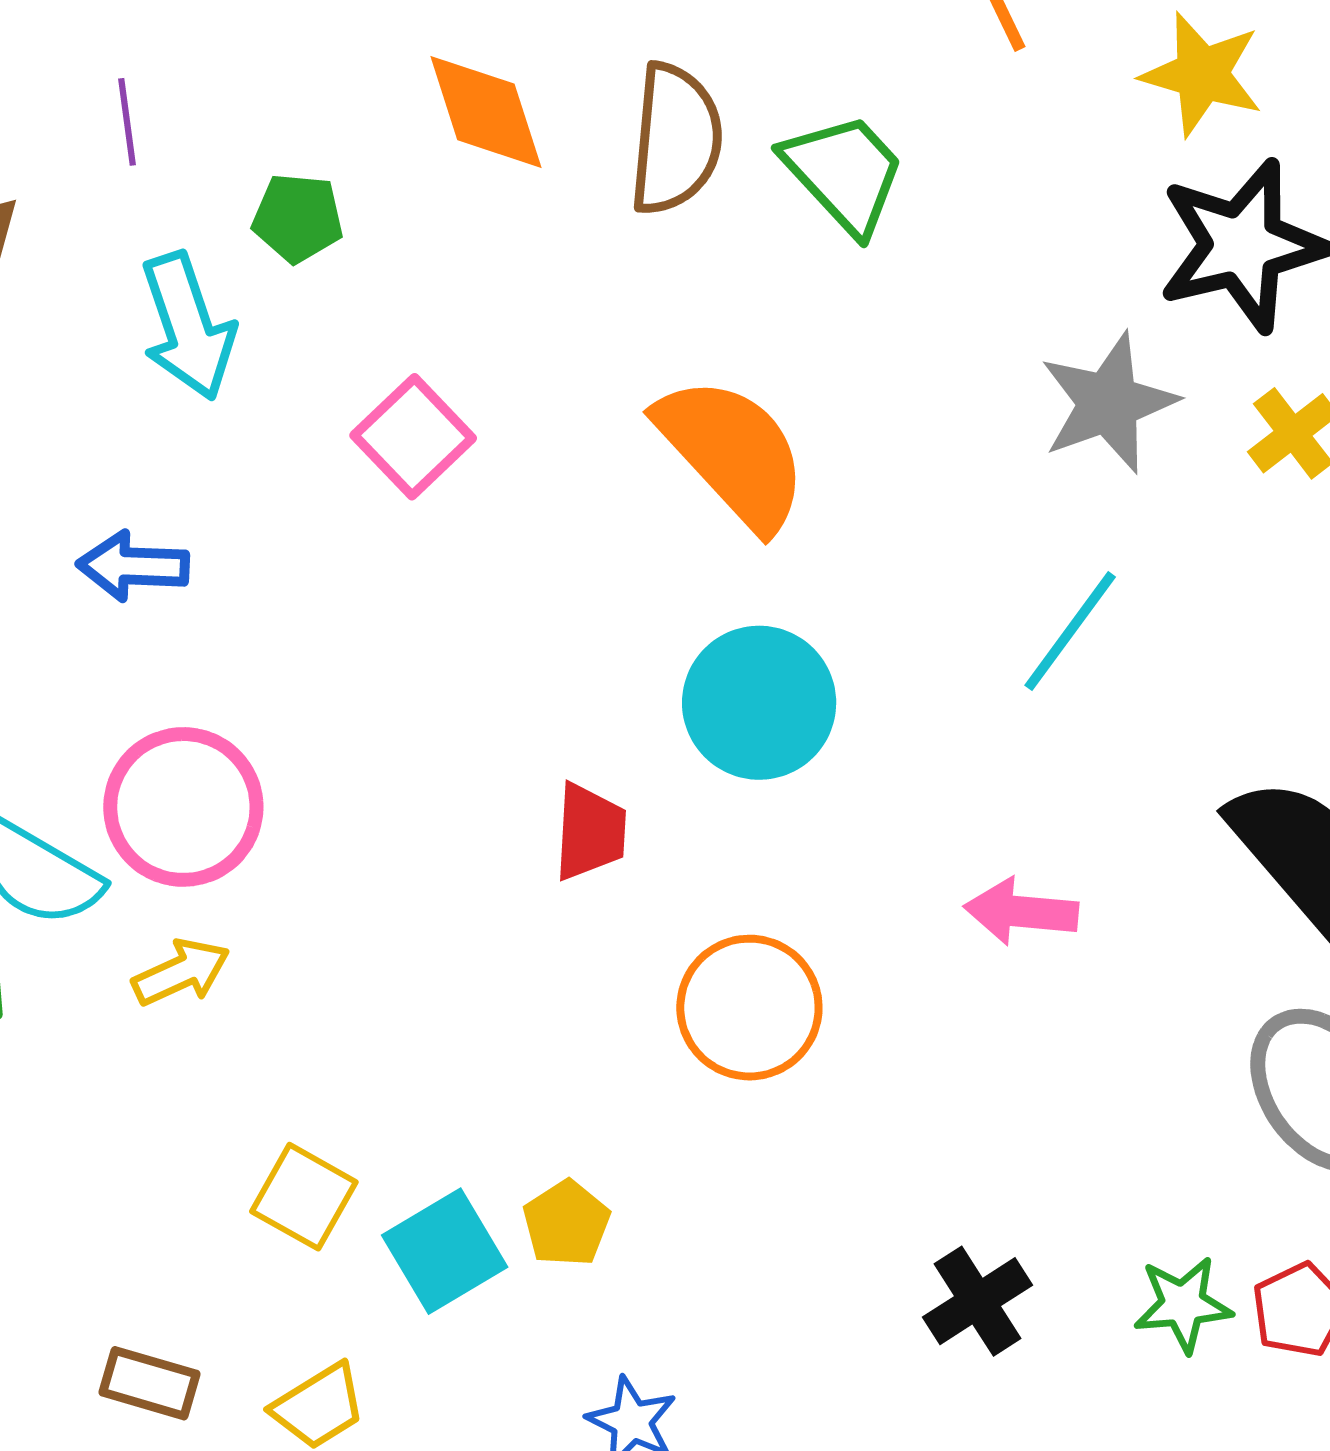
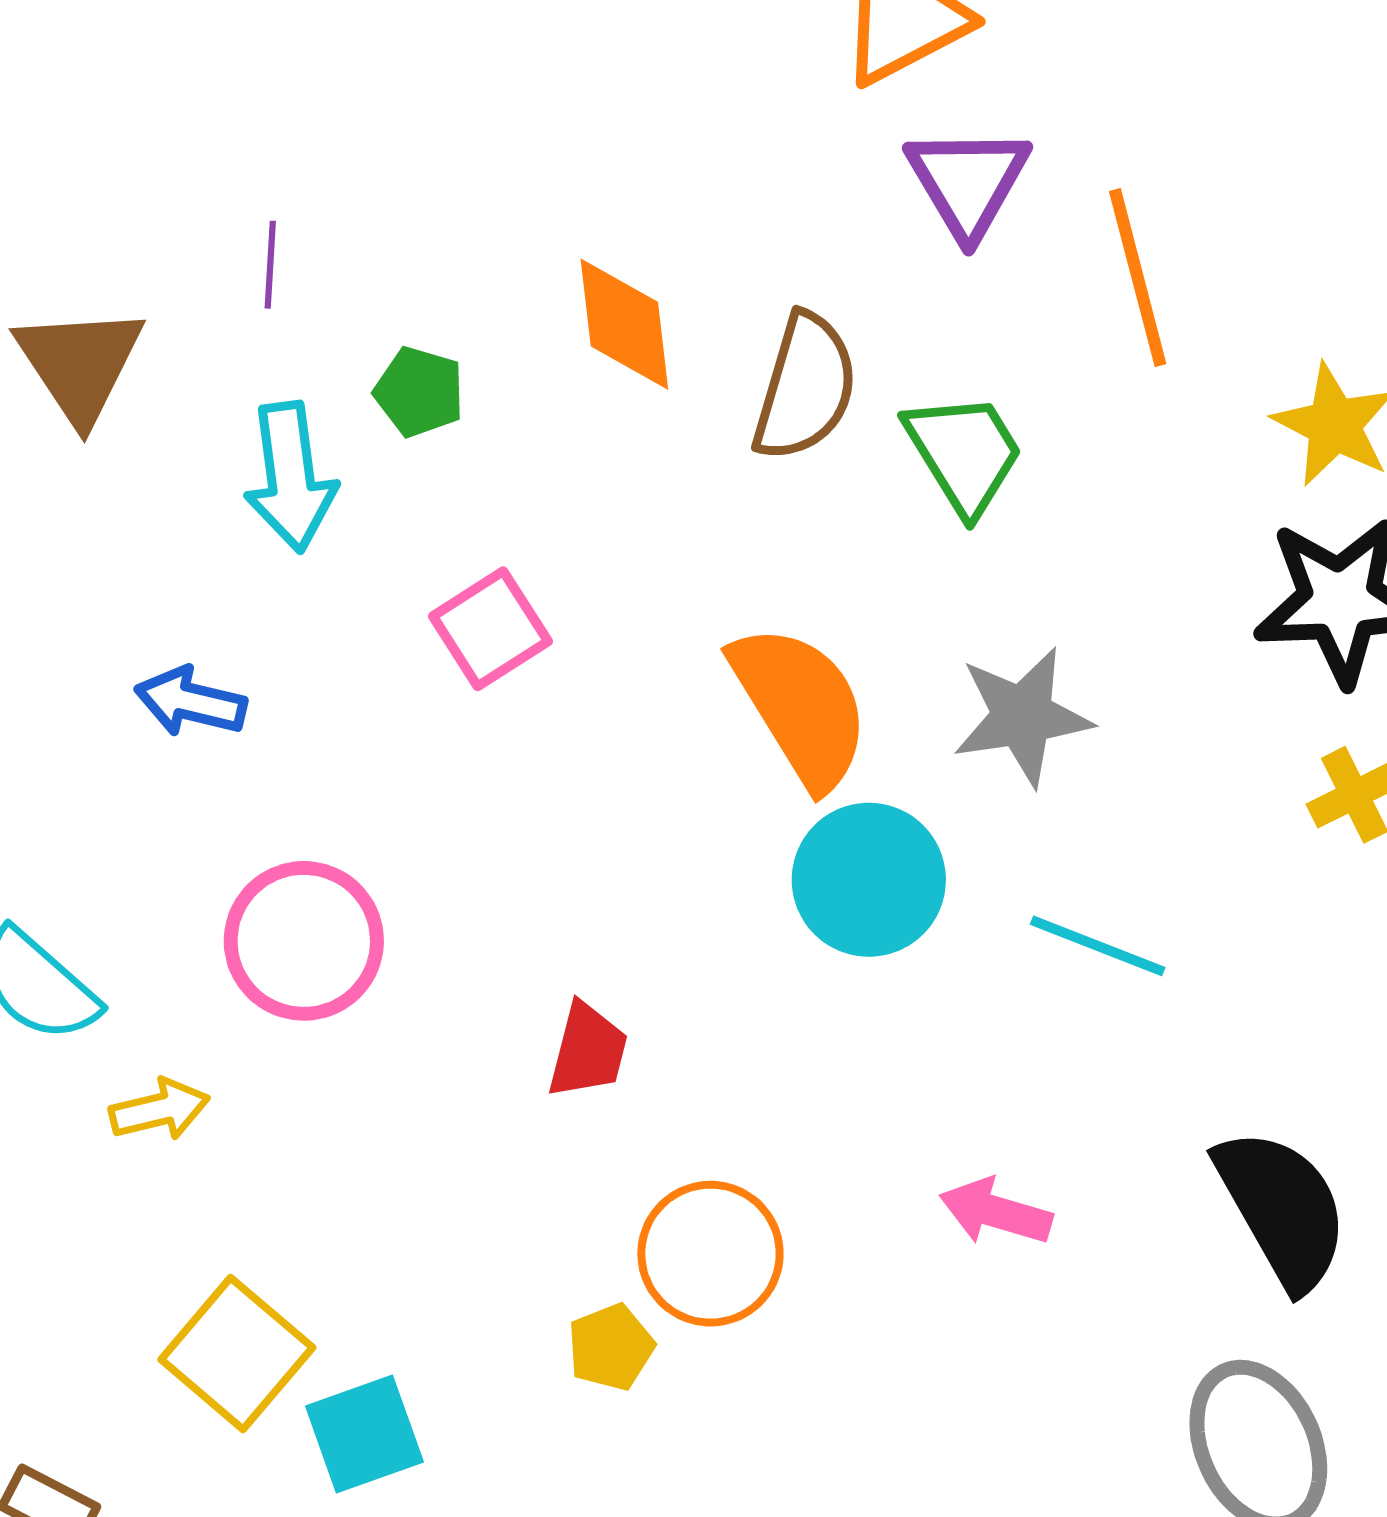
gray star: (1108, 403) -> (1022, 716), moved
cyan line: (1070, 631) -> (1098, 946), turned 64
cyan circle: (759, 703) -> (869, 880), moved
pink circle: (183, 807) -> (304, 941), moved
yellow square: (304, 1197) -> (237, 1353), size x1.4
yellow pentagon: (566, 1223) -> (611, 1347), moved

